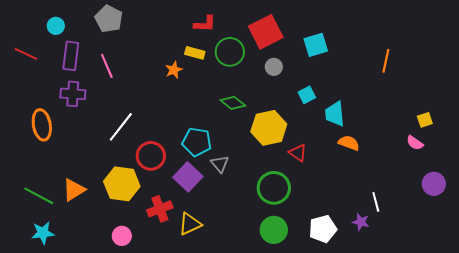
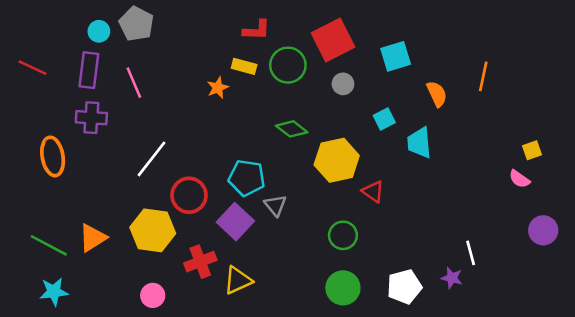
cyan circle: (56, 26) -> (99, 31), moved
orange semicircle: (349, 143) -> (437, 94), moved, turned 45
green circle: (274, 188) -> (343, 235), size x0.7

